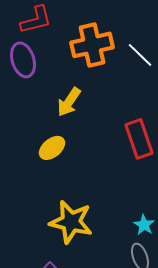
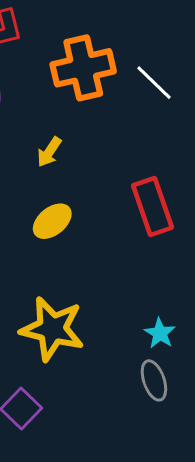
yellow arrow: (69, 102) -> (49, 152), size x0.7
yellow ellipse: (52, 148) -> (52, 221), moved

